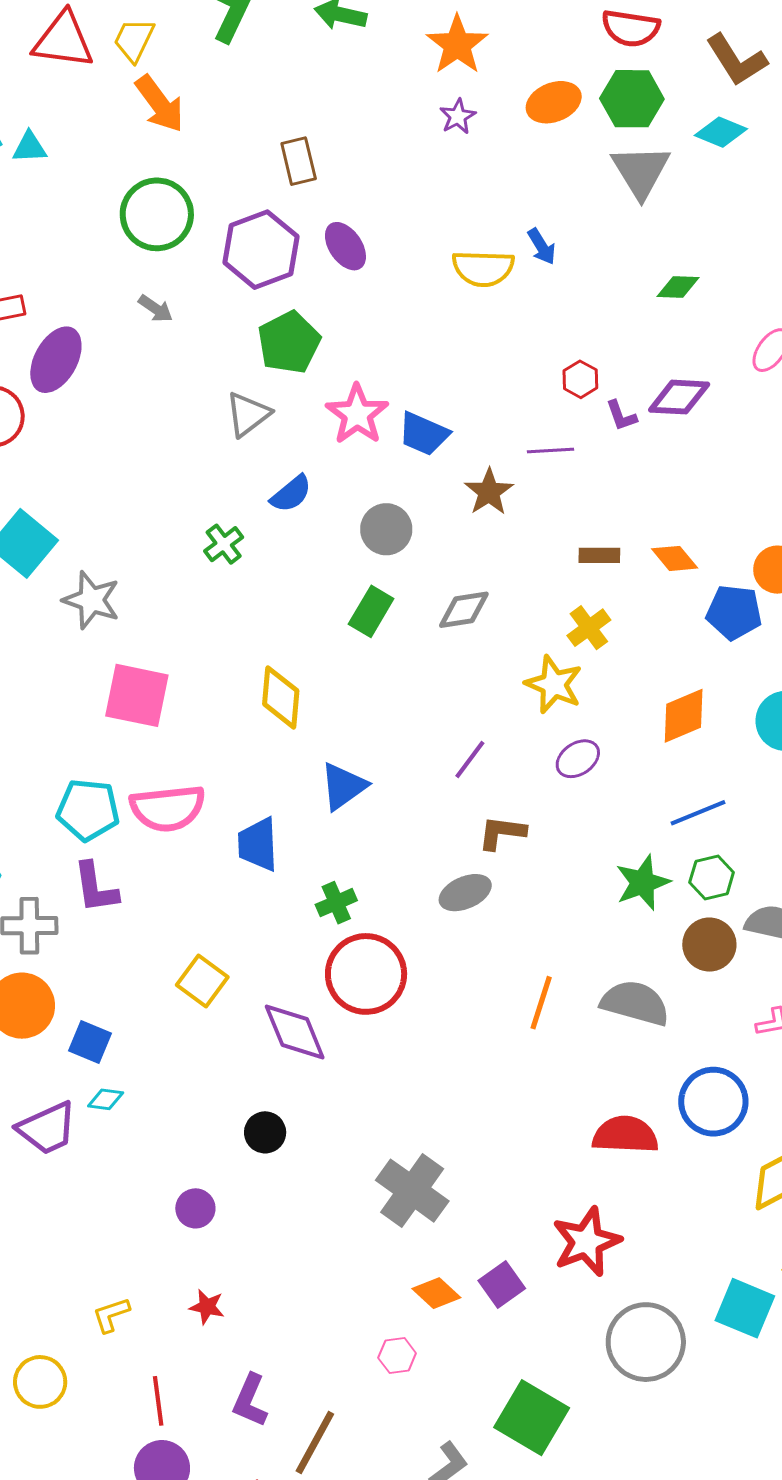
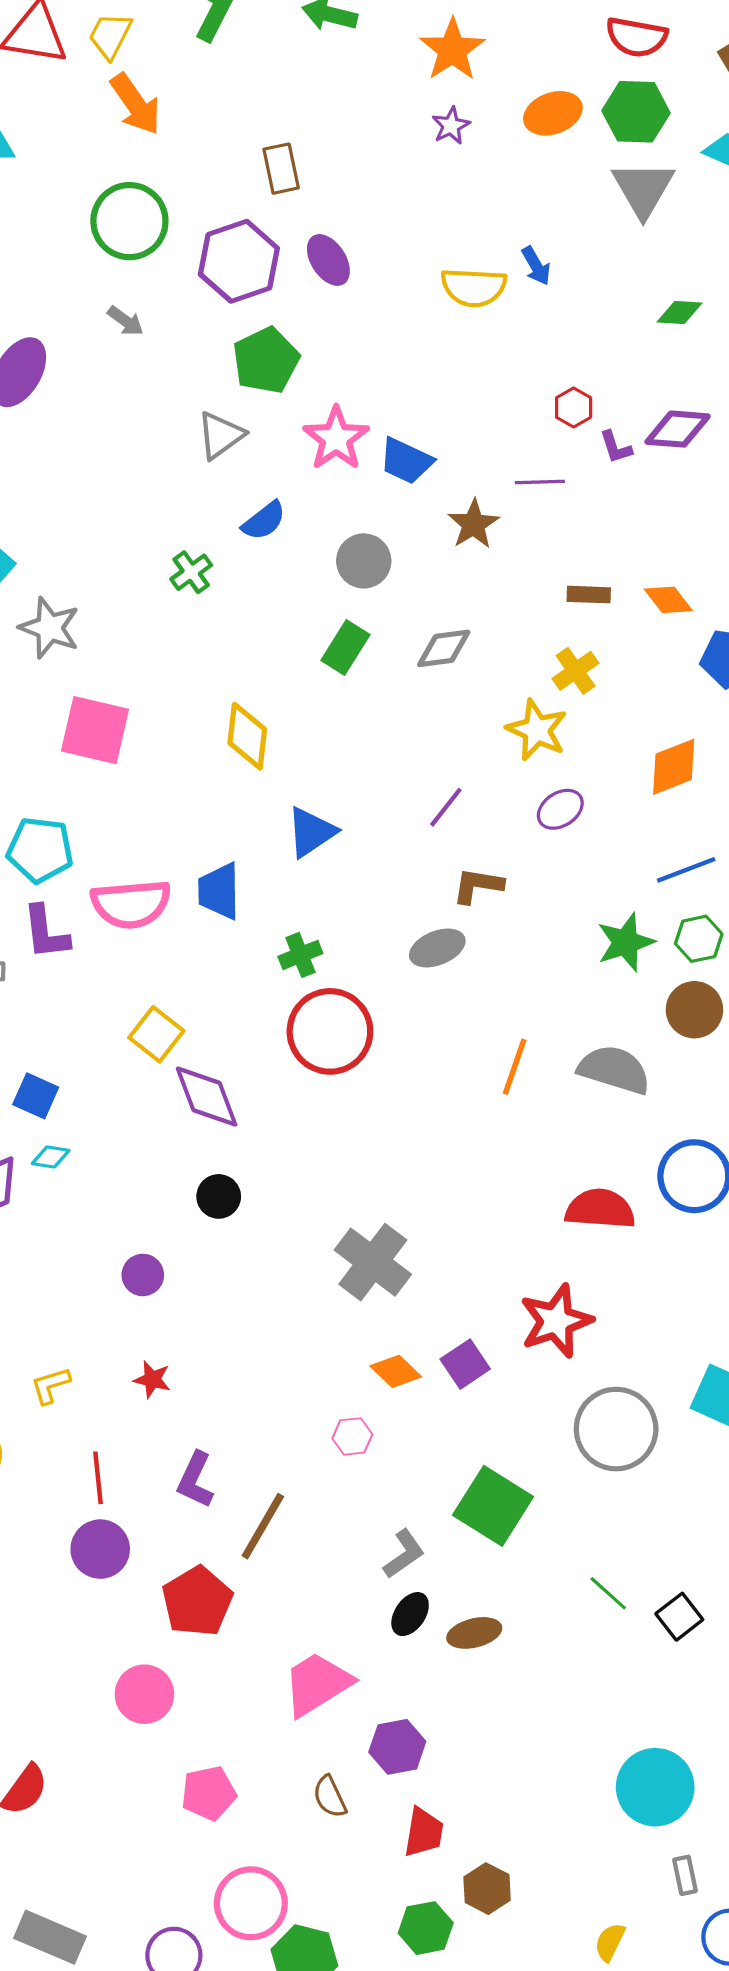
pink semicircle: (168, 808) -> (131, 904), moved
purple diamond: (295, 1032) -> (207, 1097), moved

